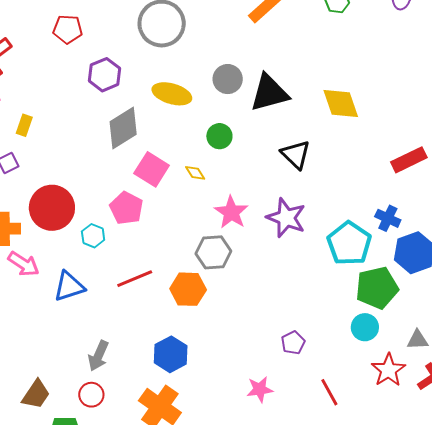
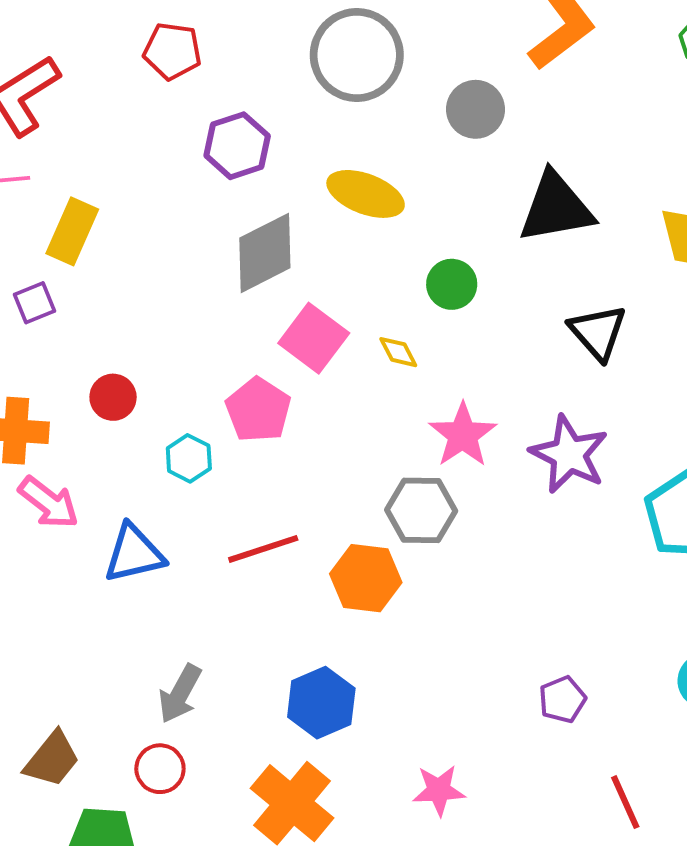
gray circle: (228, 79) -> (475, 109), moved
yellow rectangle: (24, 125) -> (72, 231), size x1.5
red circle: (52, 208) -> (113, 397), size x0.5
pink star: (260, 389) -> (439, 790), moved

